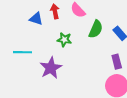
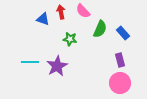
cyan line: (22, 52) -> (30, 62), moved

